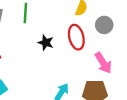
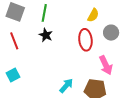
black star: (46, 43) -> (46, 35), moved

